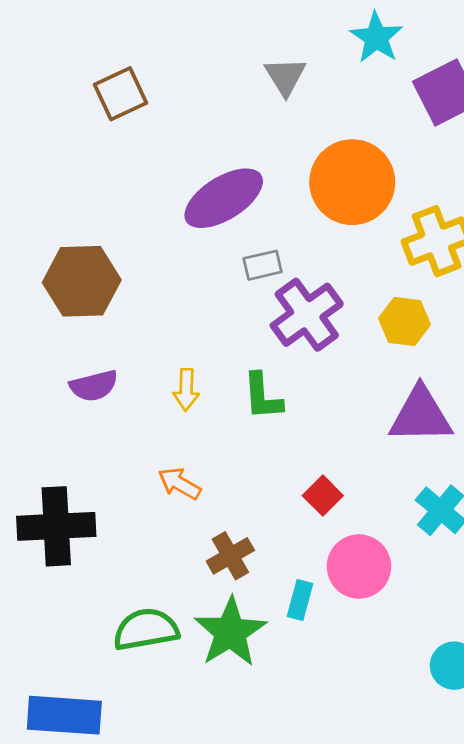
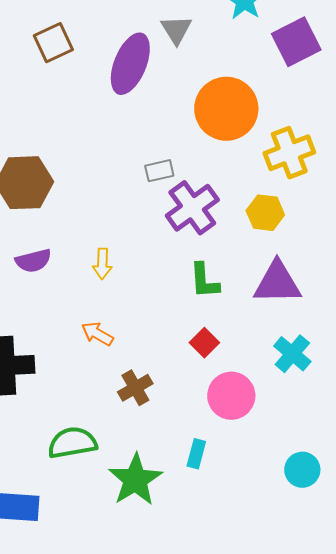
purple ellipse: (224, 198) -> (130, 64), moved, turned -36
green L-shape: (263, 396) -> (204, 281), moved
cyan rectangle: (300, 600) -> (196, 454), moved
green star: (230, 632) -> (135, 480), moved

